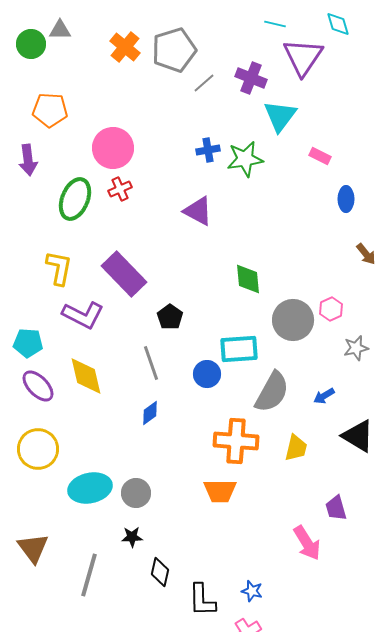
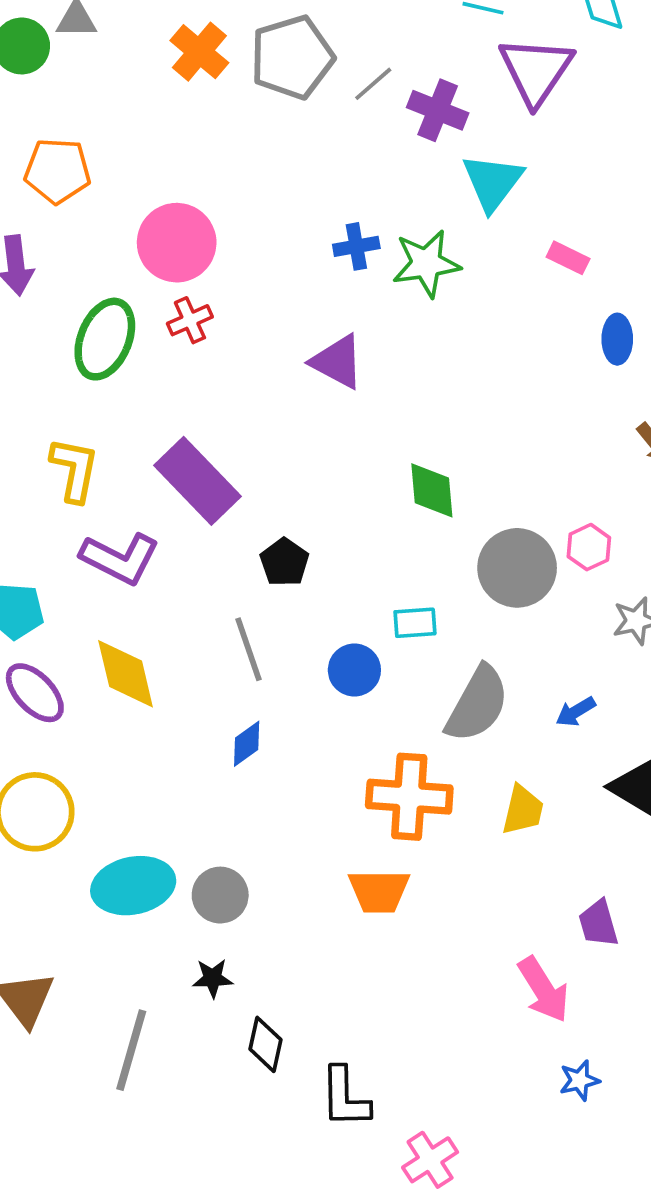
gray line: (204, 83) -> (373, 84), moved
cyan rectangle: (239, 349) -> (415, 623), size x0.6
blue star: (252, 591) -> (579, 1080), moved, turned -30

